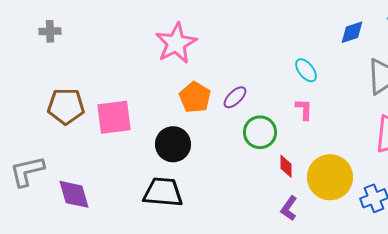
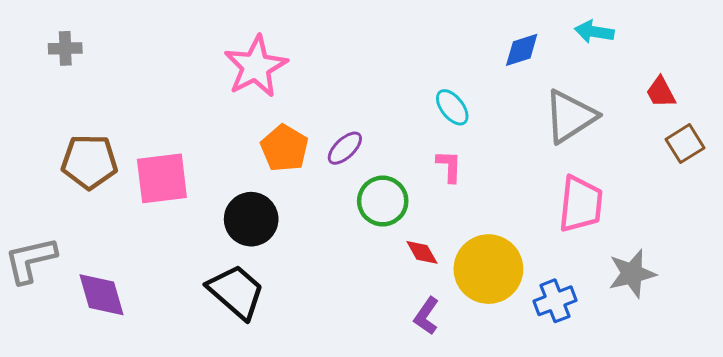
red diamond: (286, 166) -> (422, 252), turned -30
black trapezoid: (163, 192) -> (236, 292), turned 36

